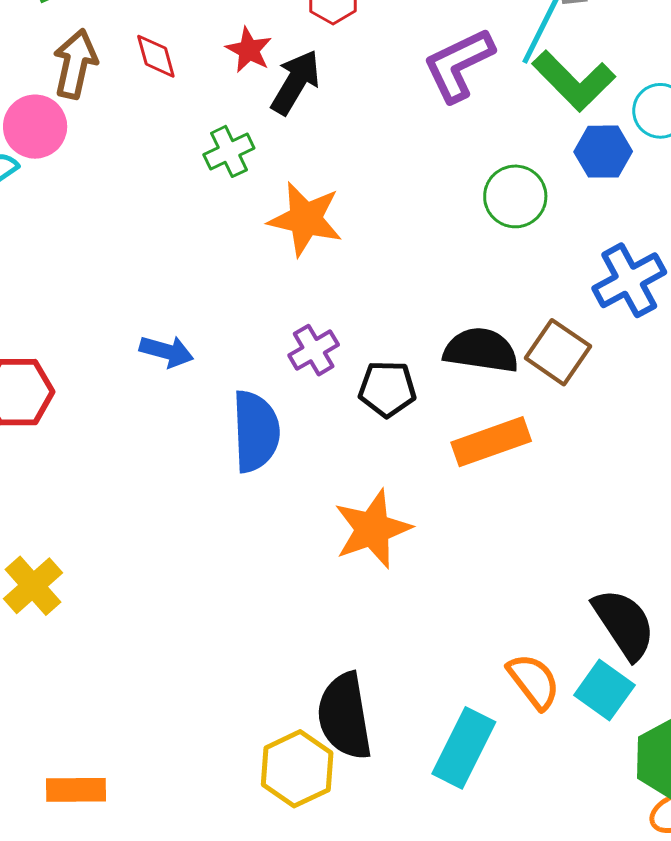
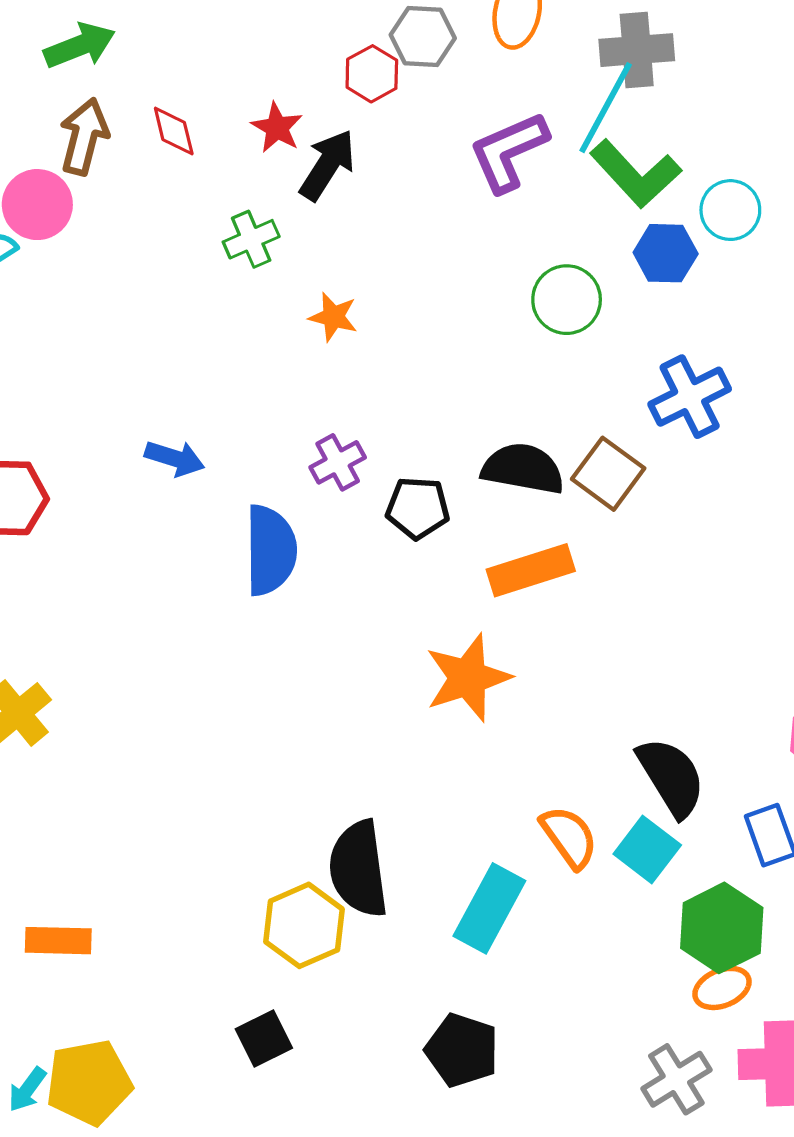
orange star: (305, 219) -> (333, 317), size x0.6
orange star: (372, 529) -> (468, 678), moved

